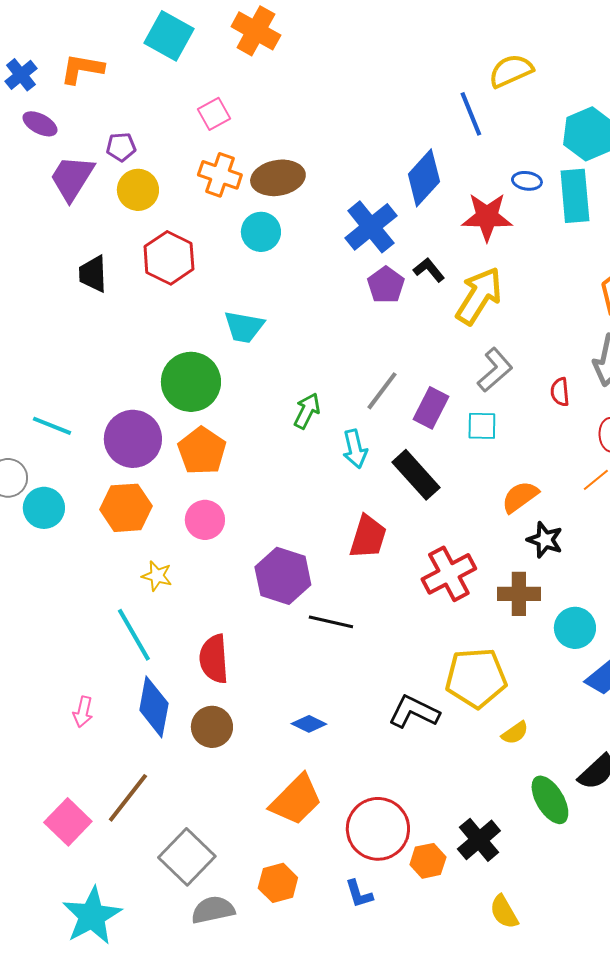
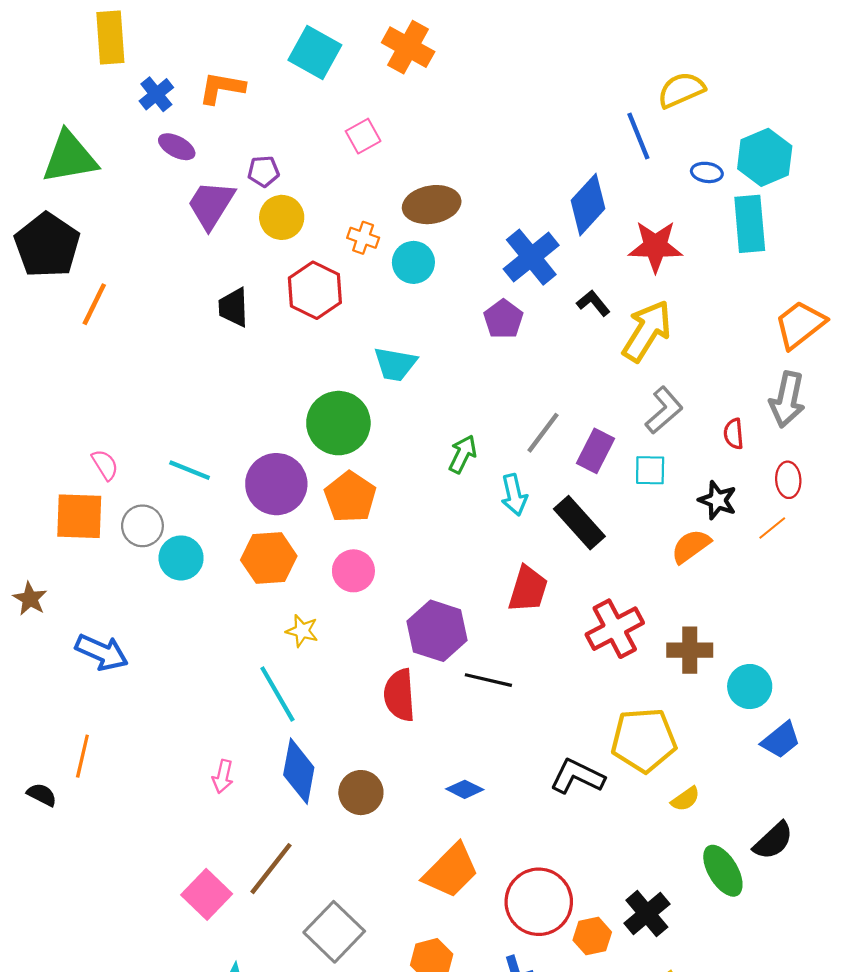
orange cross: (220, 175) -> (363, 238), moved, size x0.7
blue ellipse: (527, 181) -> (707, 172), moved
purple pentagon: (386, 285) -> (503, 319), moved
black star: (545, 540) -> (718, 500), moved
red semicircle: (214, 659) -> (399, 695), moved

